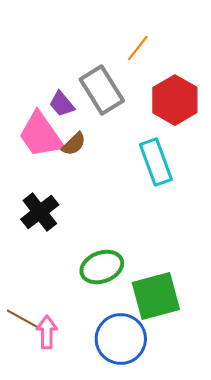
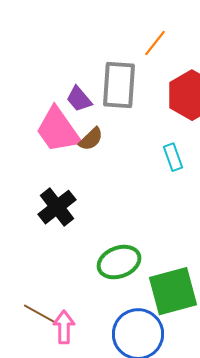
gray rectangle: (102, 90) -> (119, 85), turned 36
cyan rectangle: (156, 162) -> (173, 157), size x0.6

